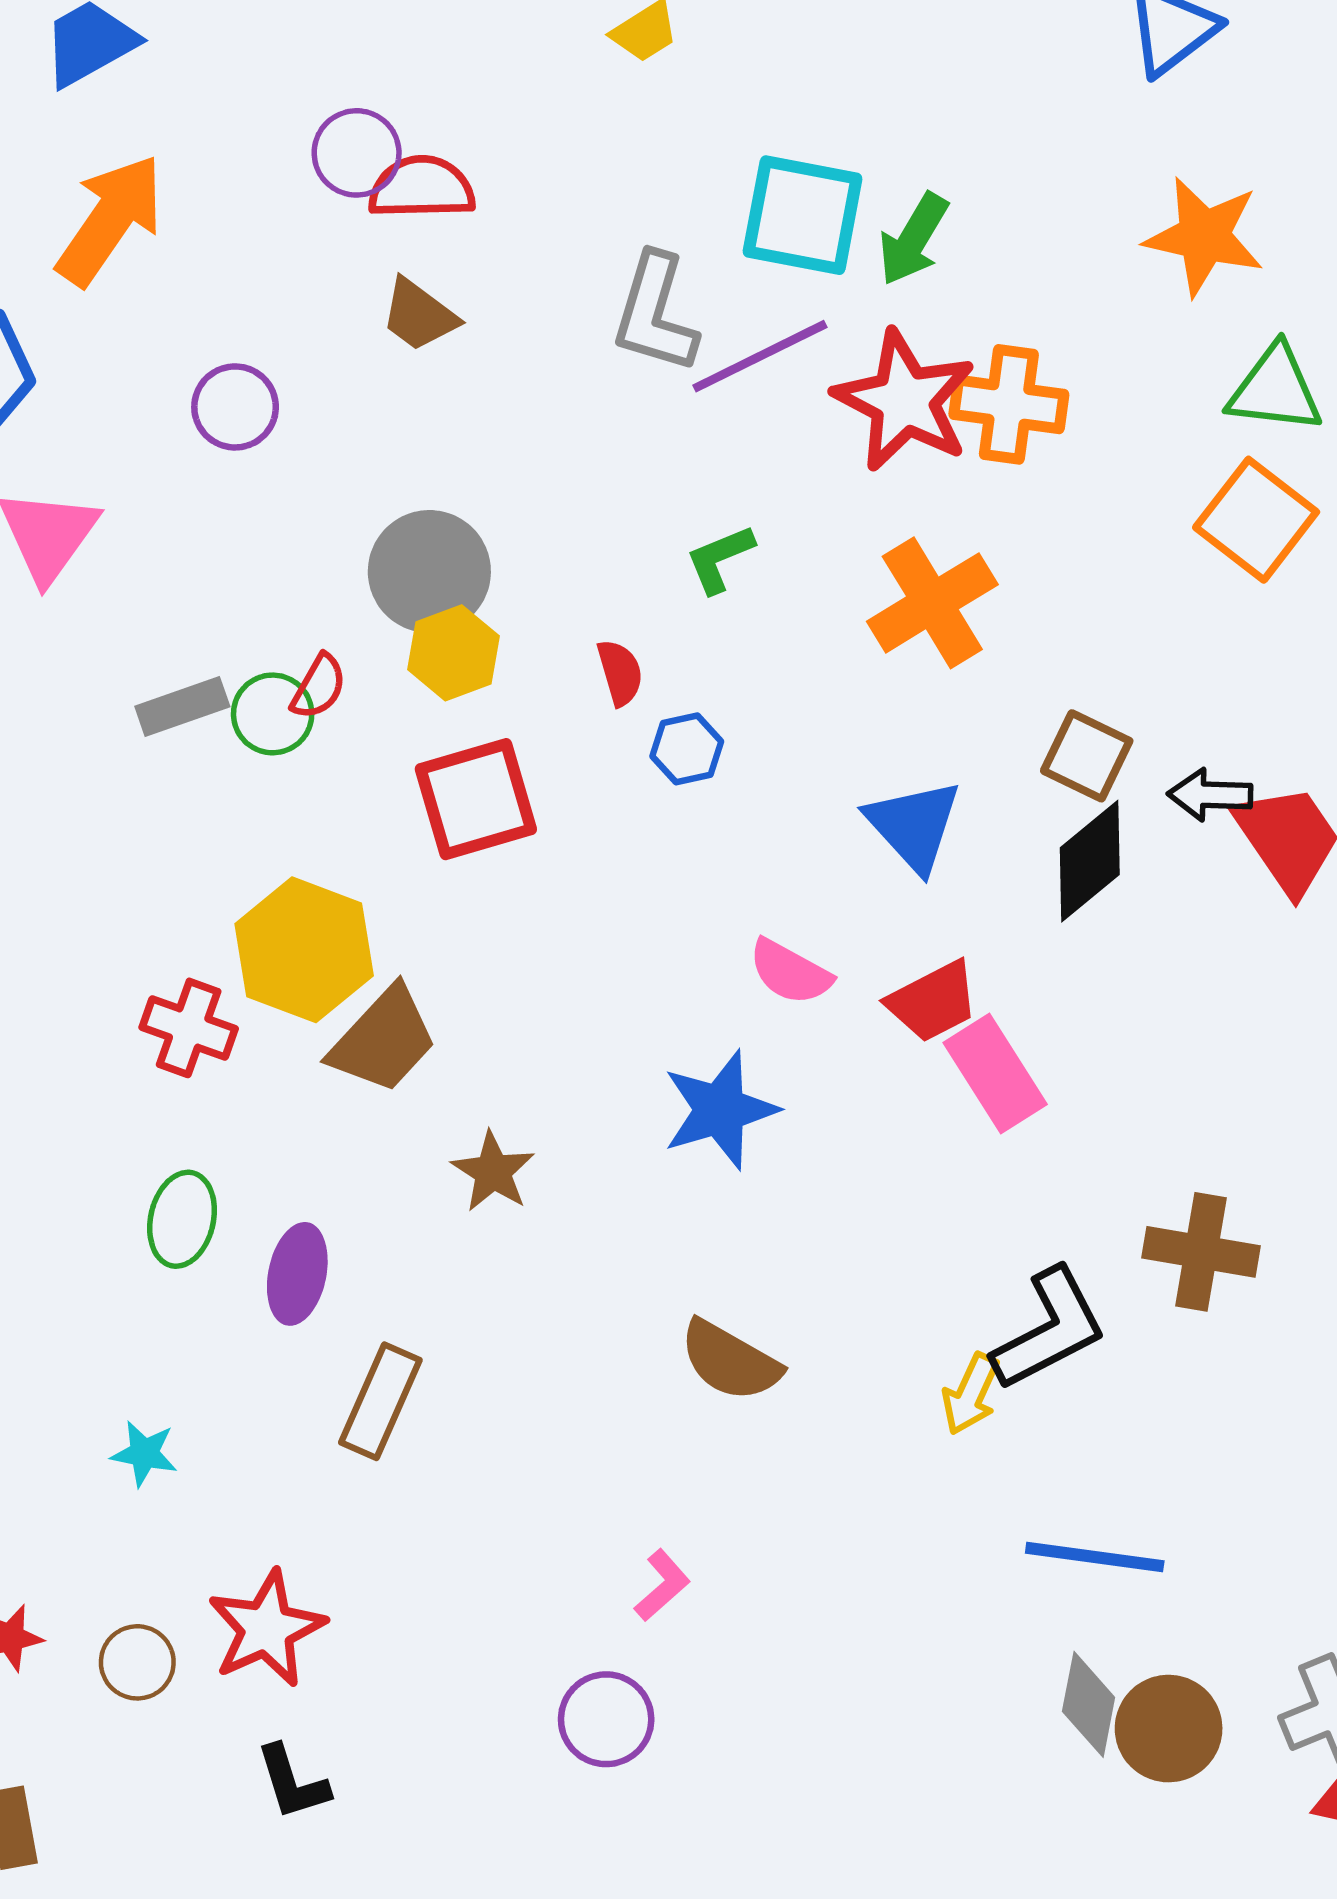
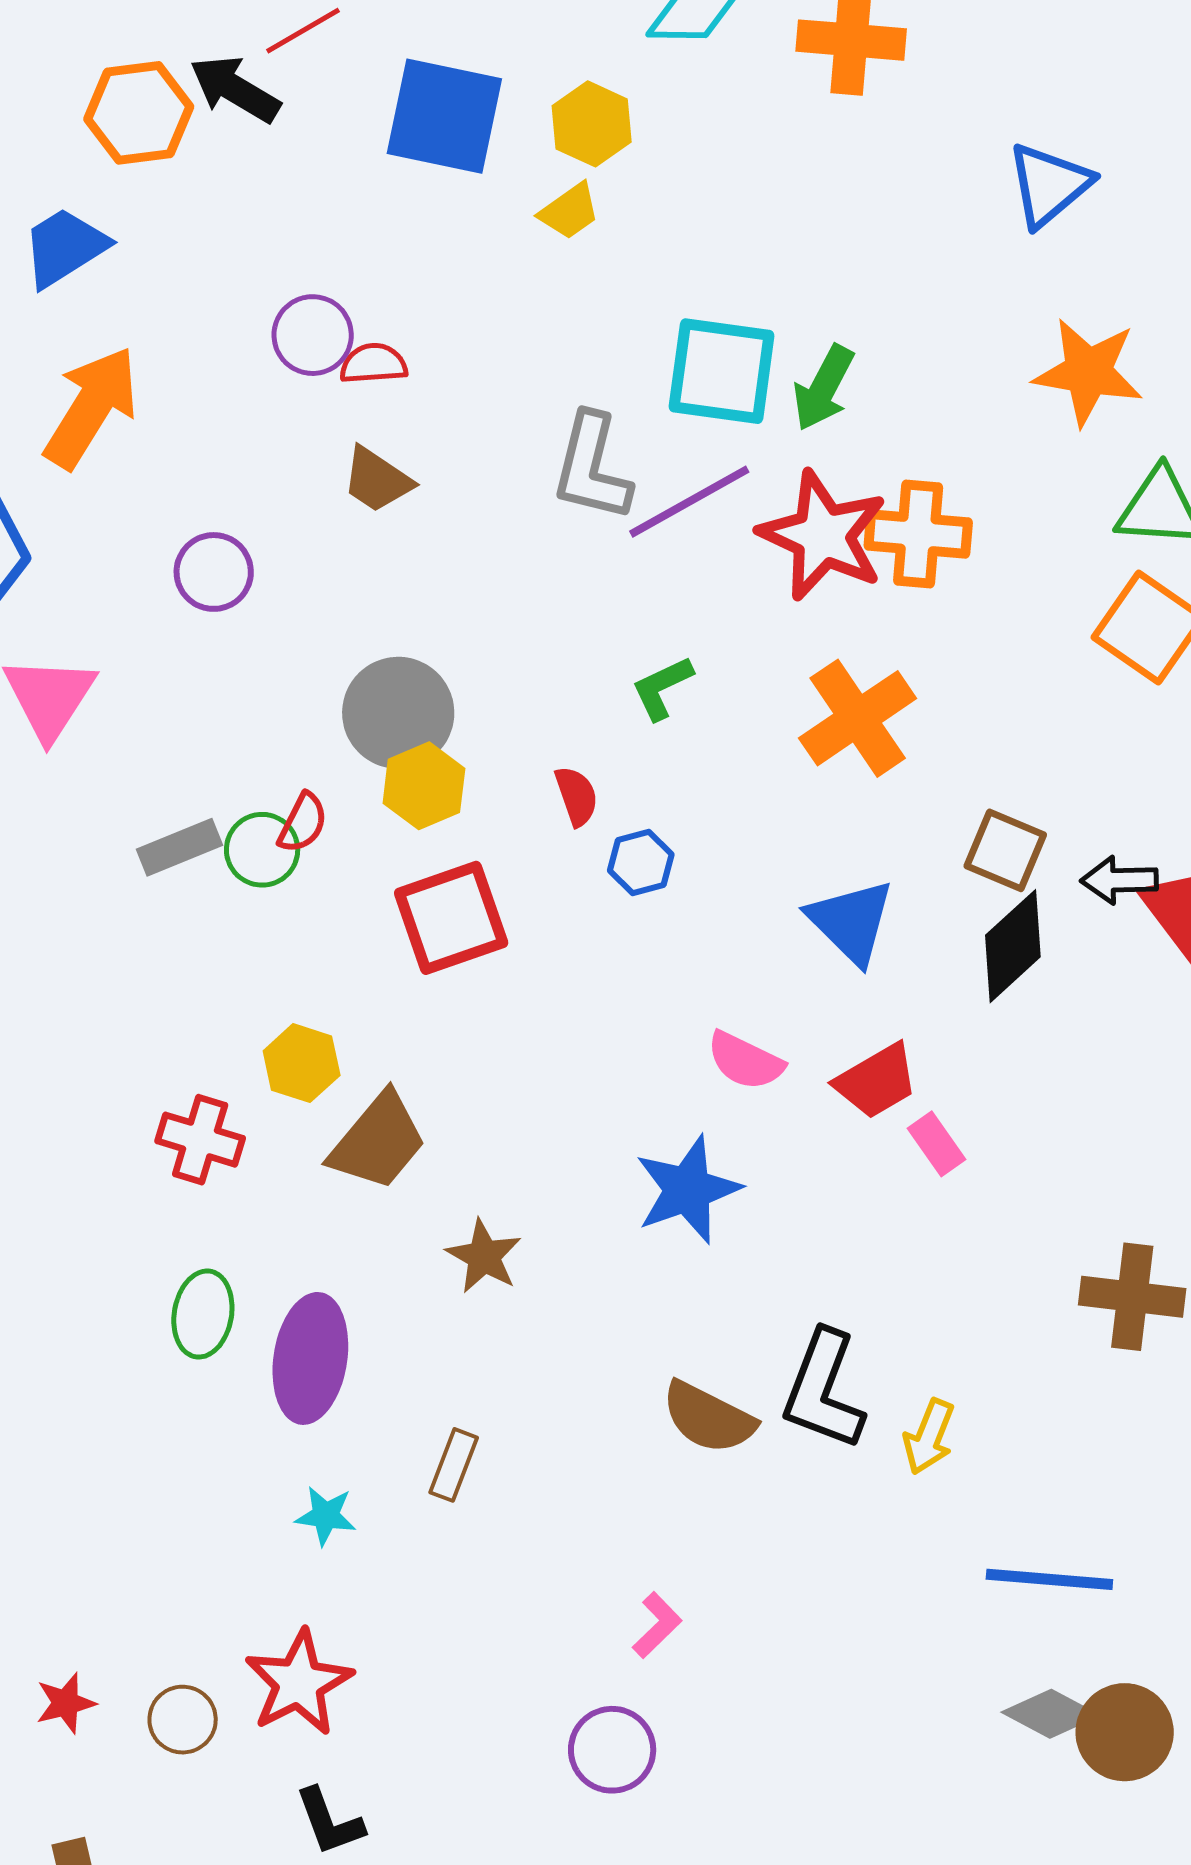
red semicircle: (422, 188) -> (373, 364), size x0.7
yellow hexagon: (304, 950) -> (302, 1063), size x0.6
pink rectangle: (995, 1074) -> (936, 1144), size x0.6
purple ellipse: (297, 1274) -> (310, 1358), size x1.4
black L-shape: (1049, 1329) -> (823, 1390), moved, turned 141
brown rectangle: (380, 1401) -> (454, 1465), moved, size x0.7
cyan star: (144, 1454) -> (326, 1516), moved
gray diamond: (1089, 1704) -> (1051, 1714), turned -70

